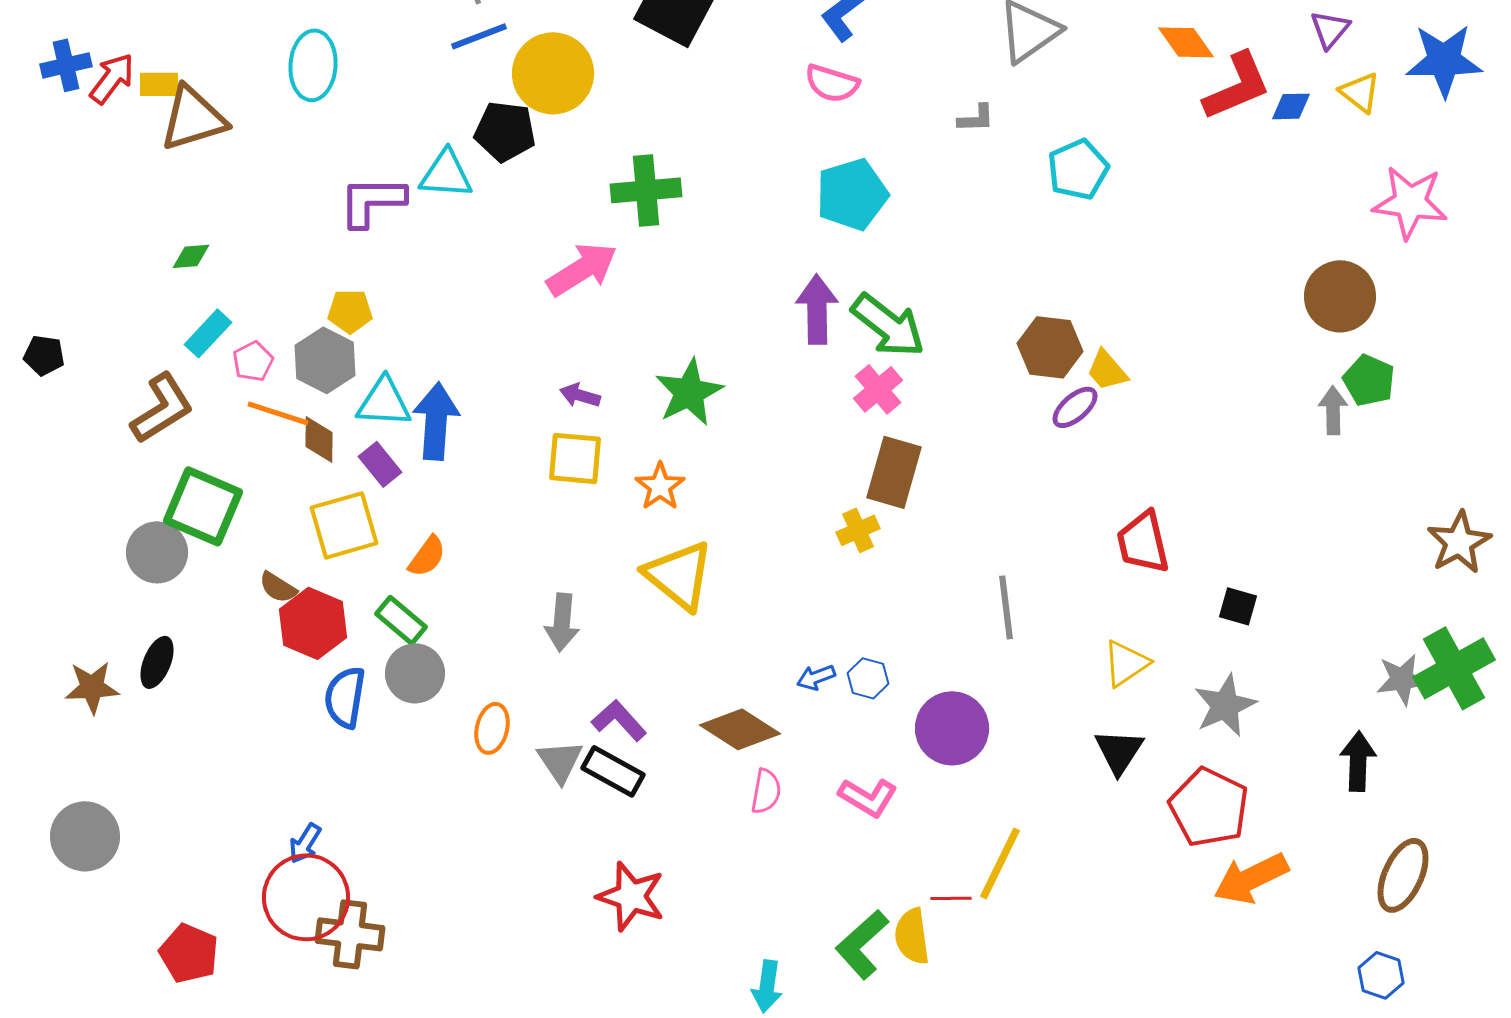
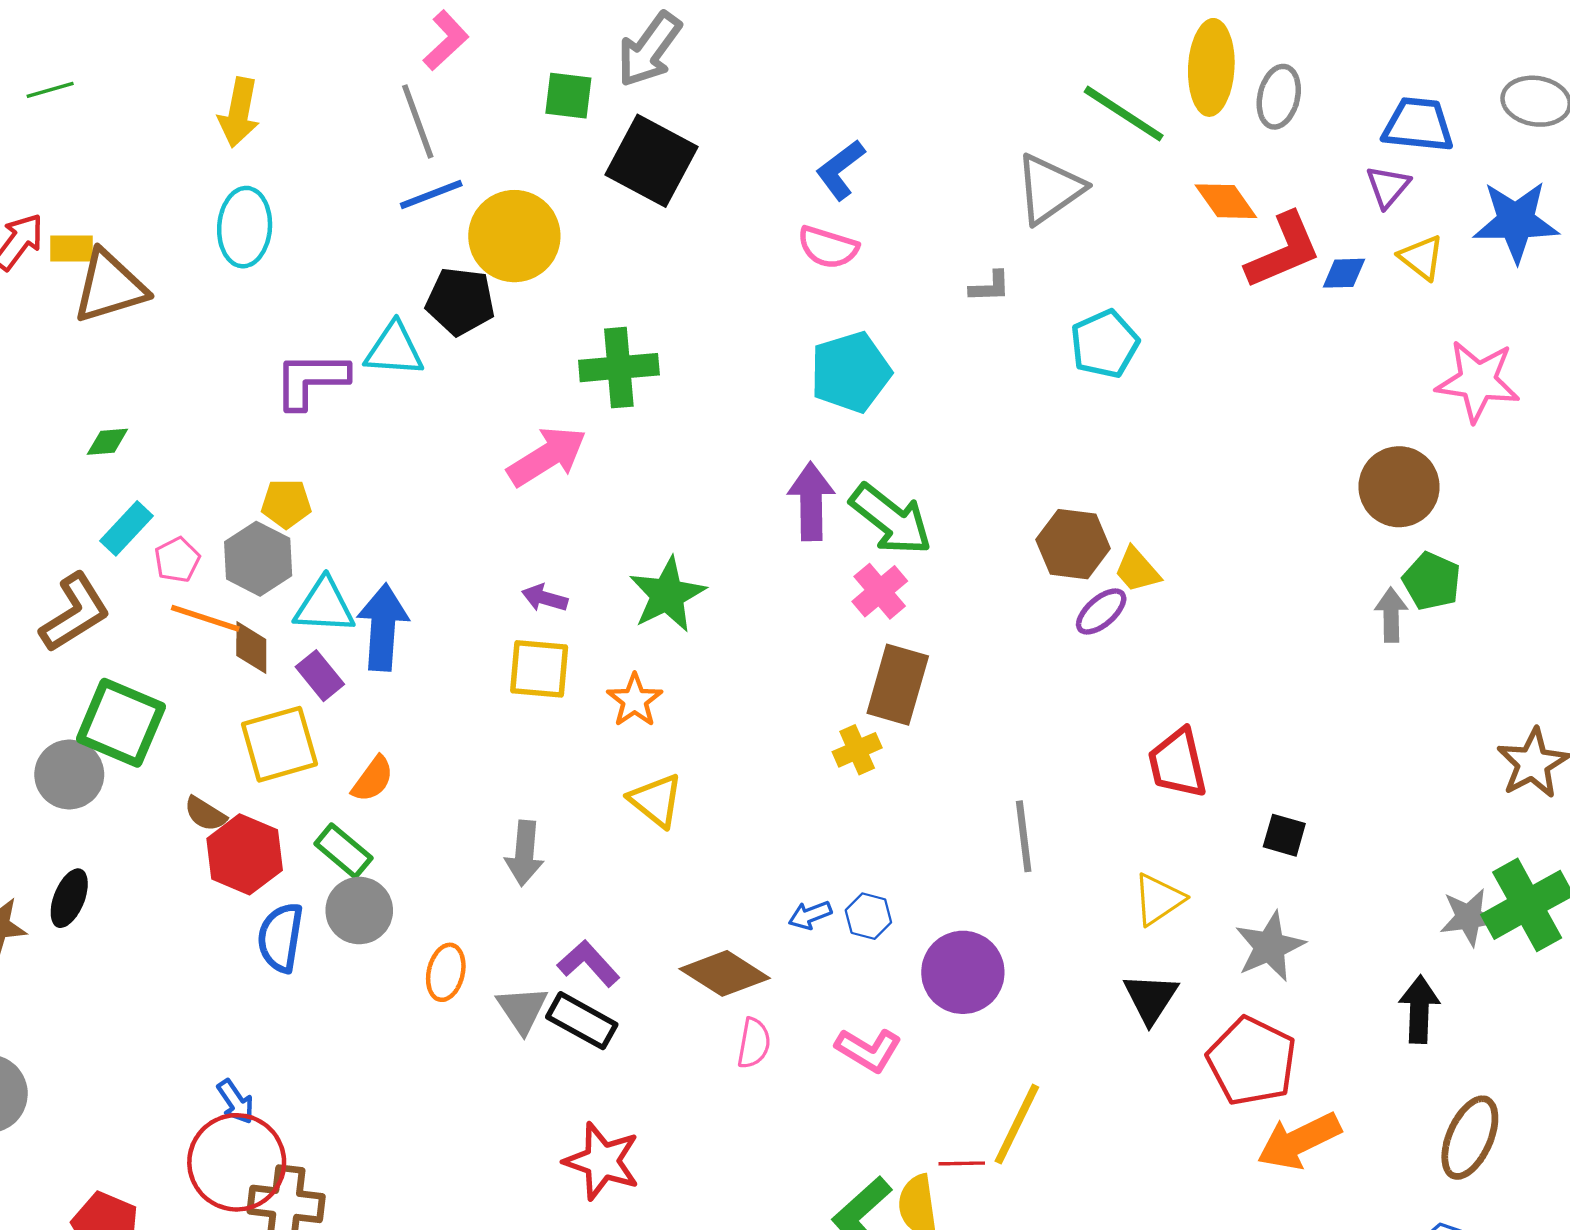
yellow triangle: (679, 575) -> (656, 800), size x0.7
blue arrow: (305, 843) -> (236, 1102), turned -66

